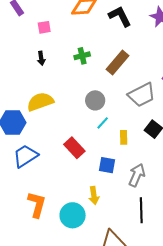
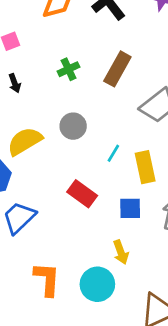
gray circle: (95, 100) -> (73, 126), moved
yellow rectangle: (124, 137) -> (145, 167), size x1.6

